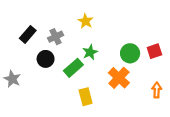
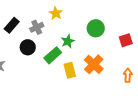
yellow star: (86, 21) -> (56, 13), moved
green circle: (130, 53) -> (96, 28), moved
yellow rectangle: (86, 97) -> (70, 70), moved

